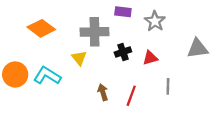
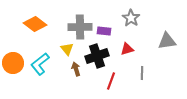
purple rectangle: (123, 12) -> (104, 31), moved
black cross: (123, 52) -> (97, 56), moved, size x1.6
cyan L-shape: (47, 76) -> (40, 64), turned -70
brown arrow: (103, 92) -> (76, 69), moved

